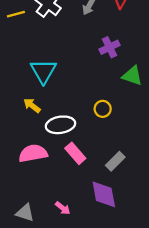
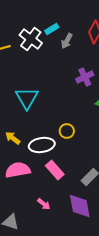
yellow arrow: (32, 105) -> (13, 138), moved
yellow circle: (103, 109) -> (67, 131), moved
pink arrow: (63, 208) -> (44, 204), moved

